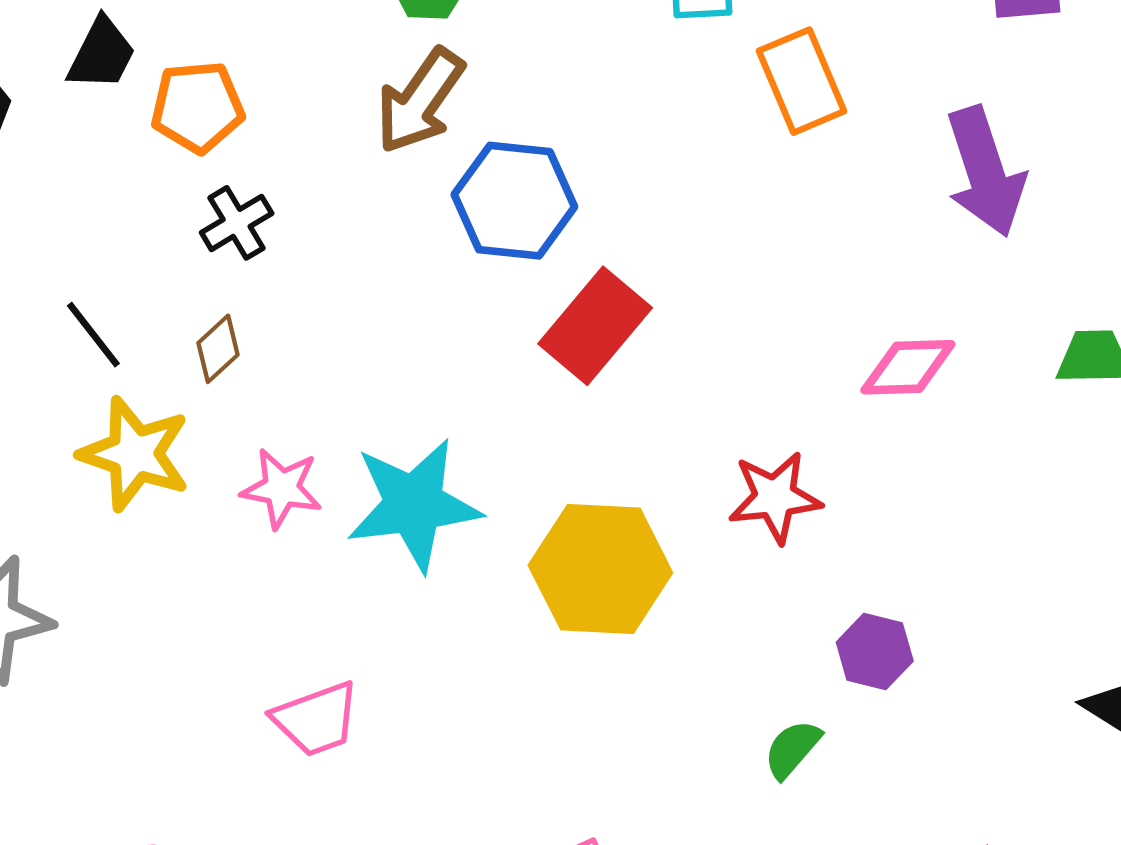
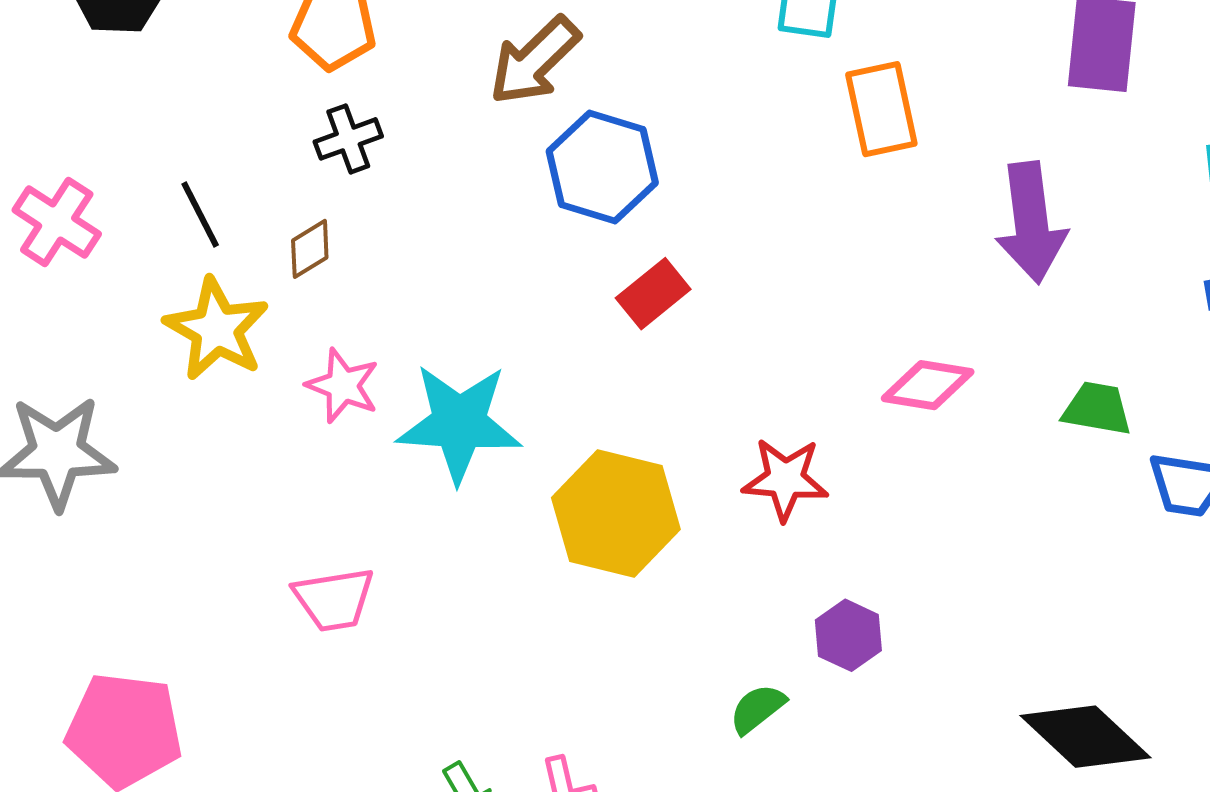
red rectangle: (595, 326) -> (653, 294), size x0.7

